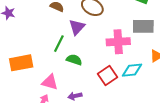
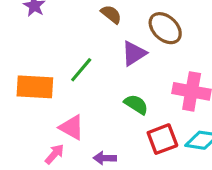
green line: (59, 44) -> (81, 70), moved
green semicircle: (74, 60) -> (136, 104), moved

